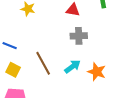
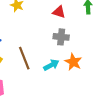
orange star: (97, 72) -> (73, 62), moved

